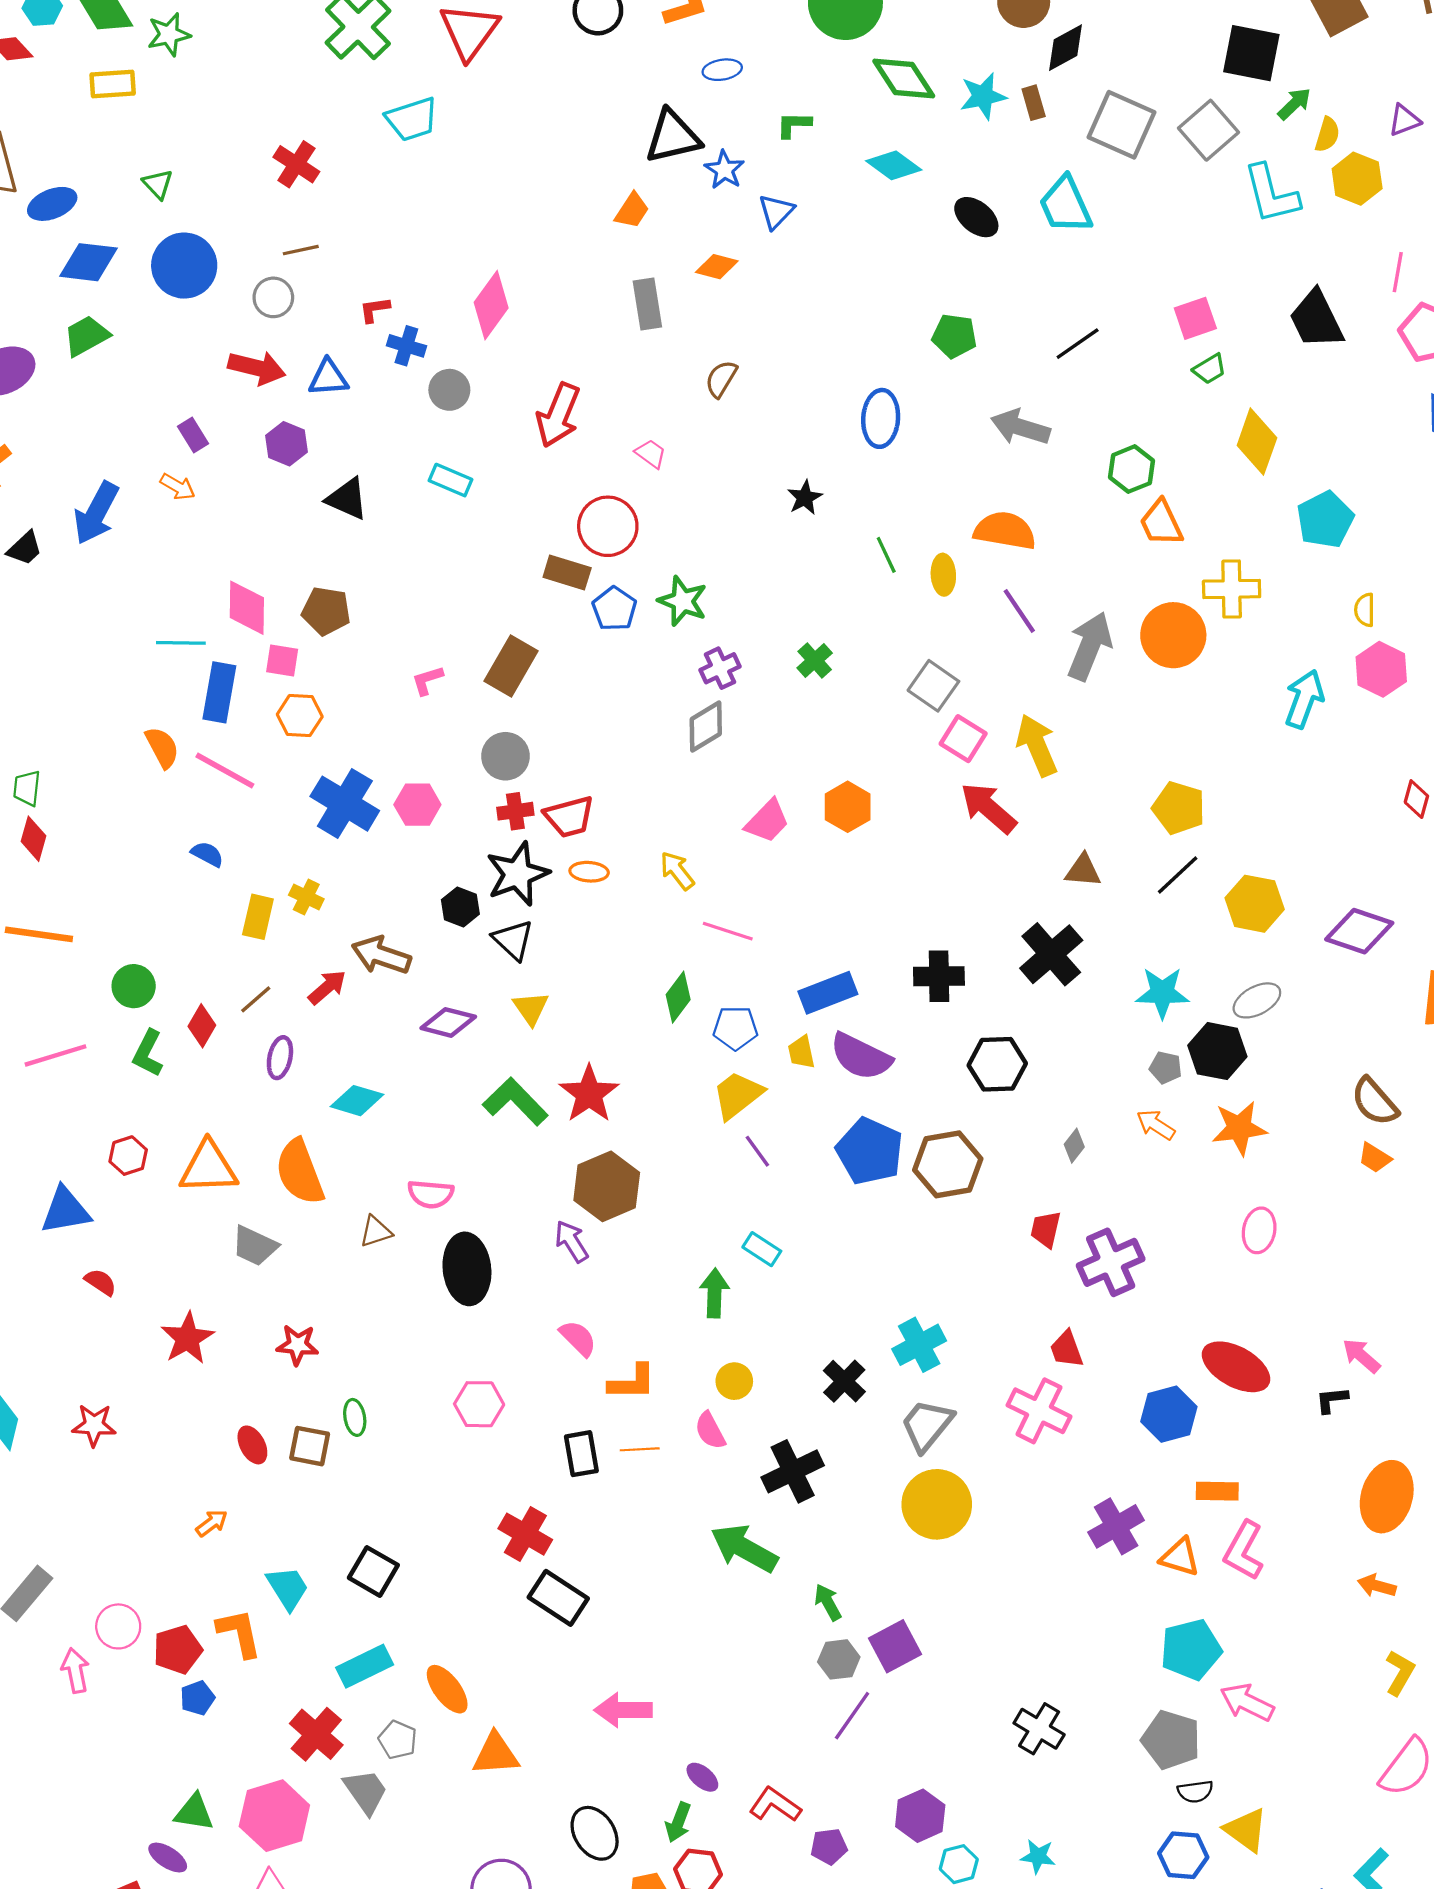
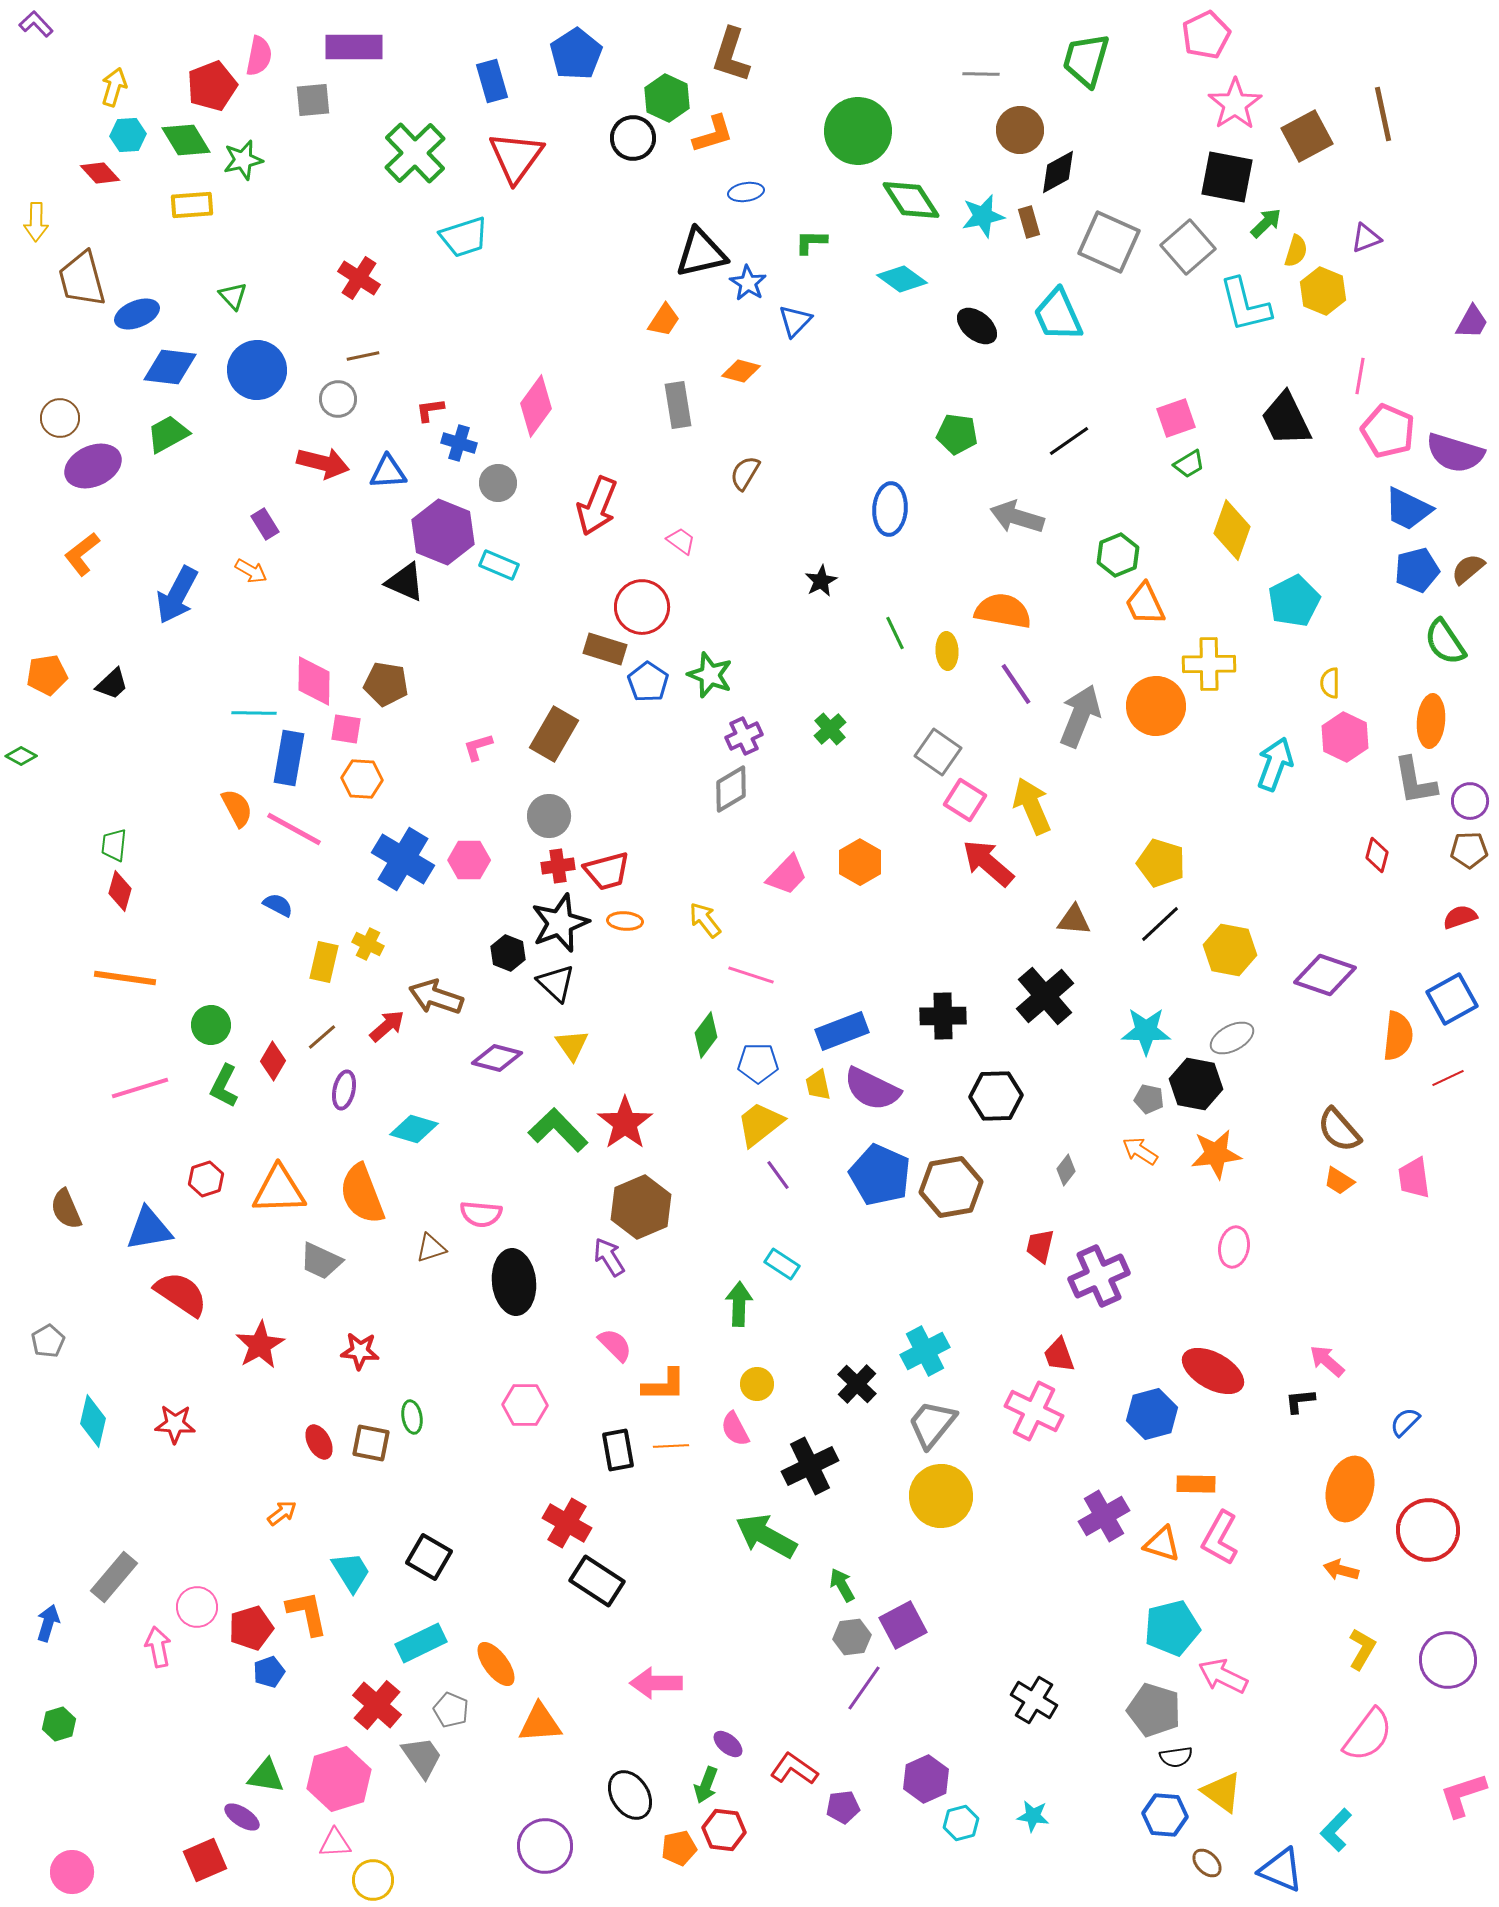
purple hexagon: (287, 444) -> (443, 532), moved, size x1.6
black trapezoid: (25, 548) -> (112, 684), moved
red semicircle: (101, 1282) -> (181, 1294), size x1.8

